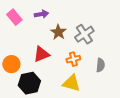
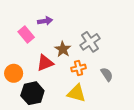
pink rectangle: (14, 17) -> (26, 35), moved
brown star: (58, 32) -> (63, 49), moved
gray semicircle: (100, 65) -> (107, 74), turned -40

